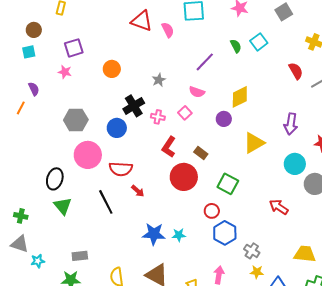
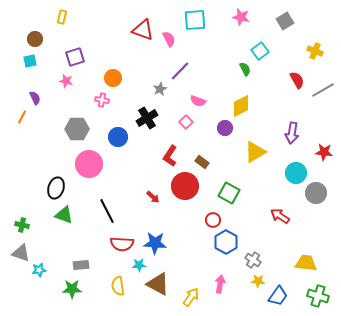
green semicircle: (236, 46) -> (245, 69), moved
purple line: (205, 62) -> (180, 71), moved
black cross: (134, 106) -> (147, 118), moved
pink cross: (158, 117) -> (102, 100), moved
red semicircle: (121, 169) -> (122, 244), moved
red arrow: (138, 191) -> (153, 197), moved
green triangle: (63, 206) -> (64, 215), turned -30
cyan star: (179, 235) -> (139, 265), moved

